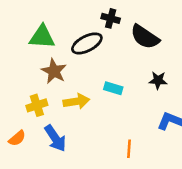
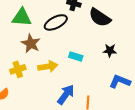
blue arrow: (55, 138) -> (66, 94), moved, turned -110

